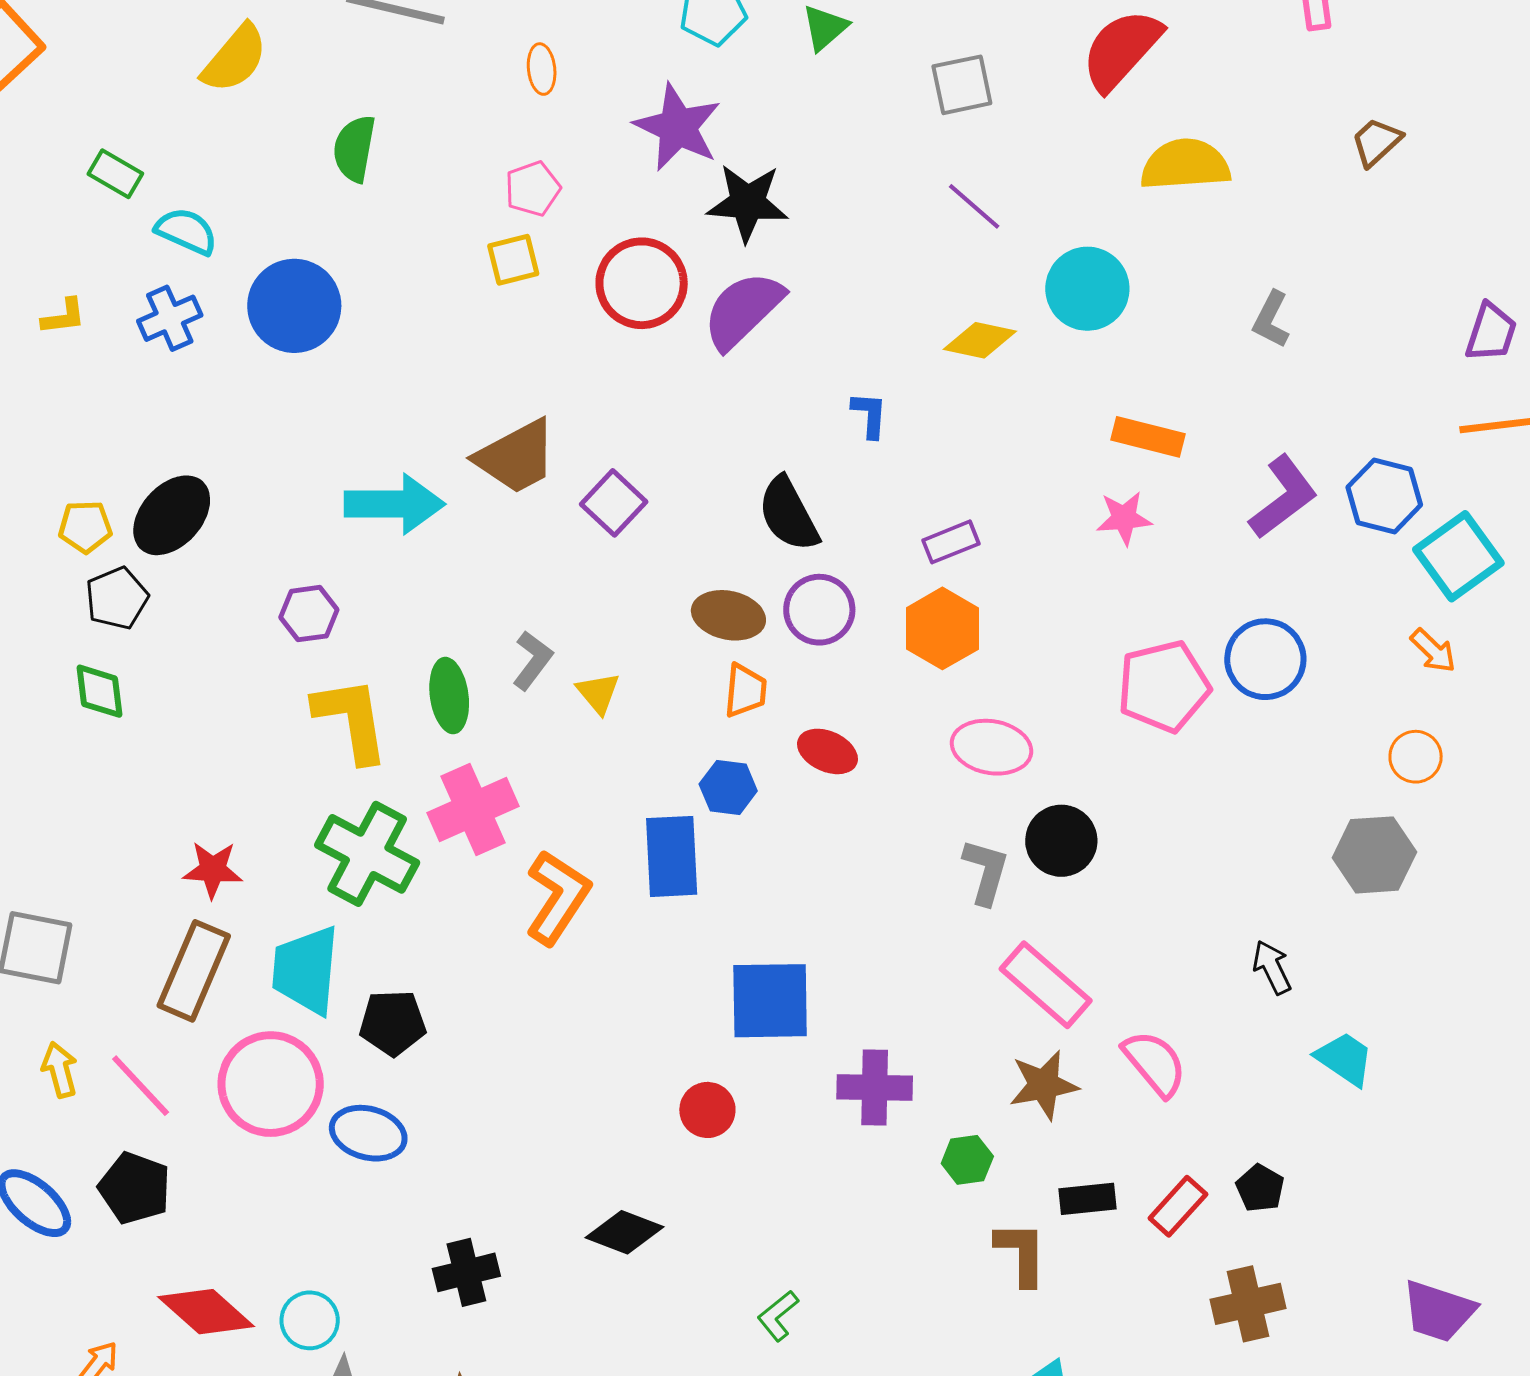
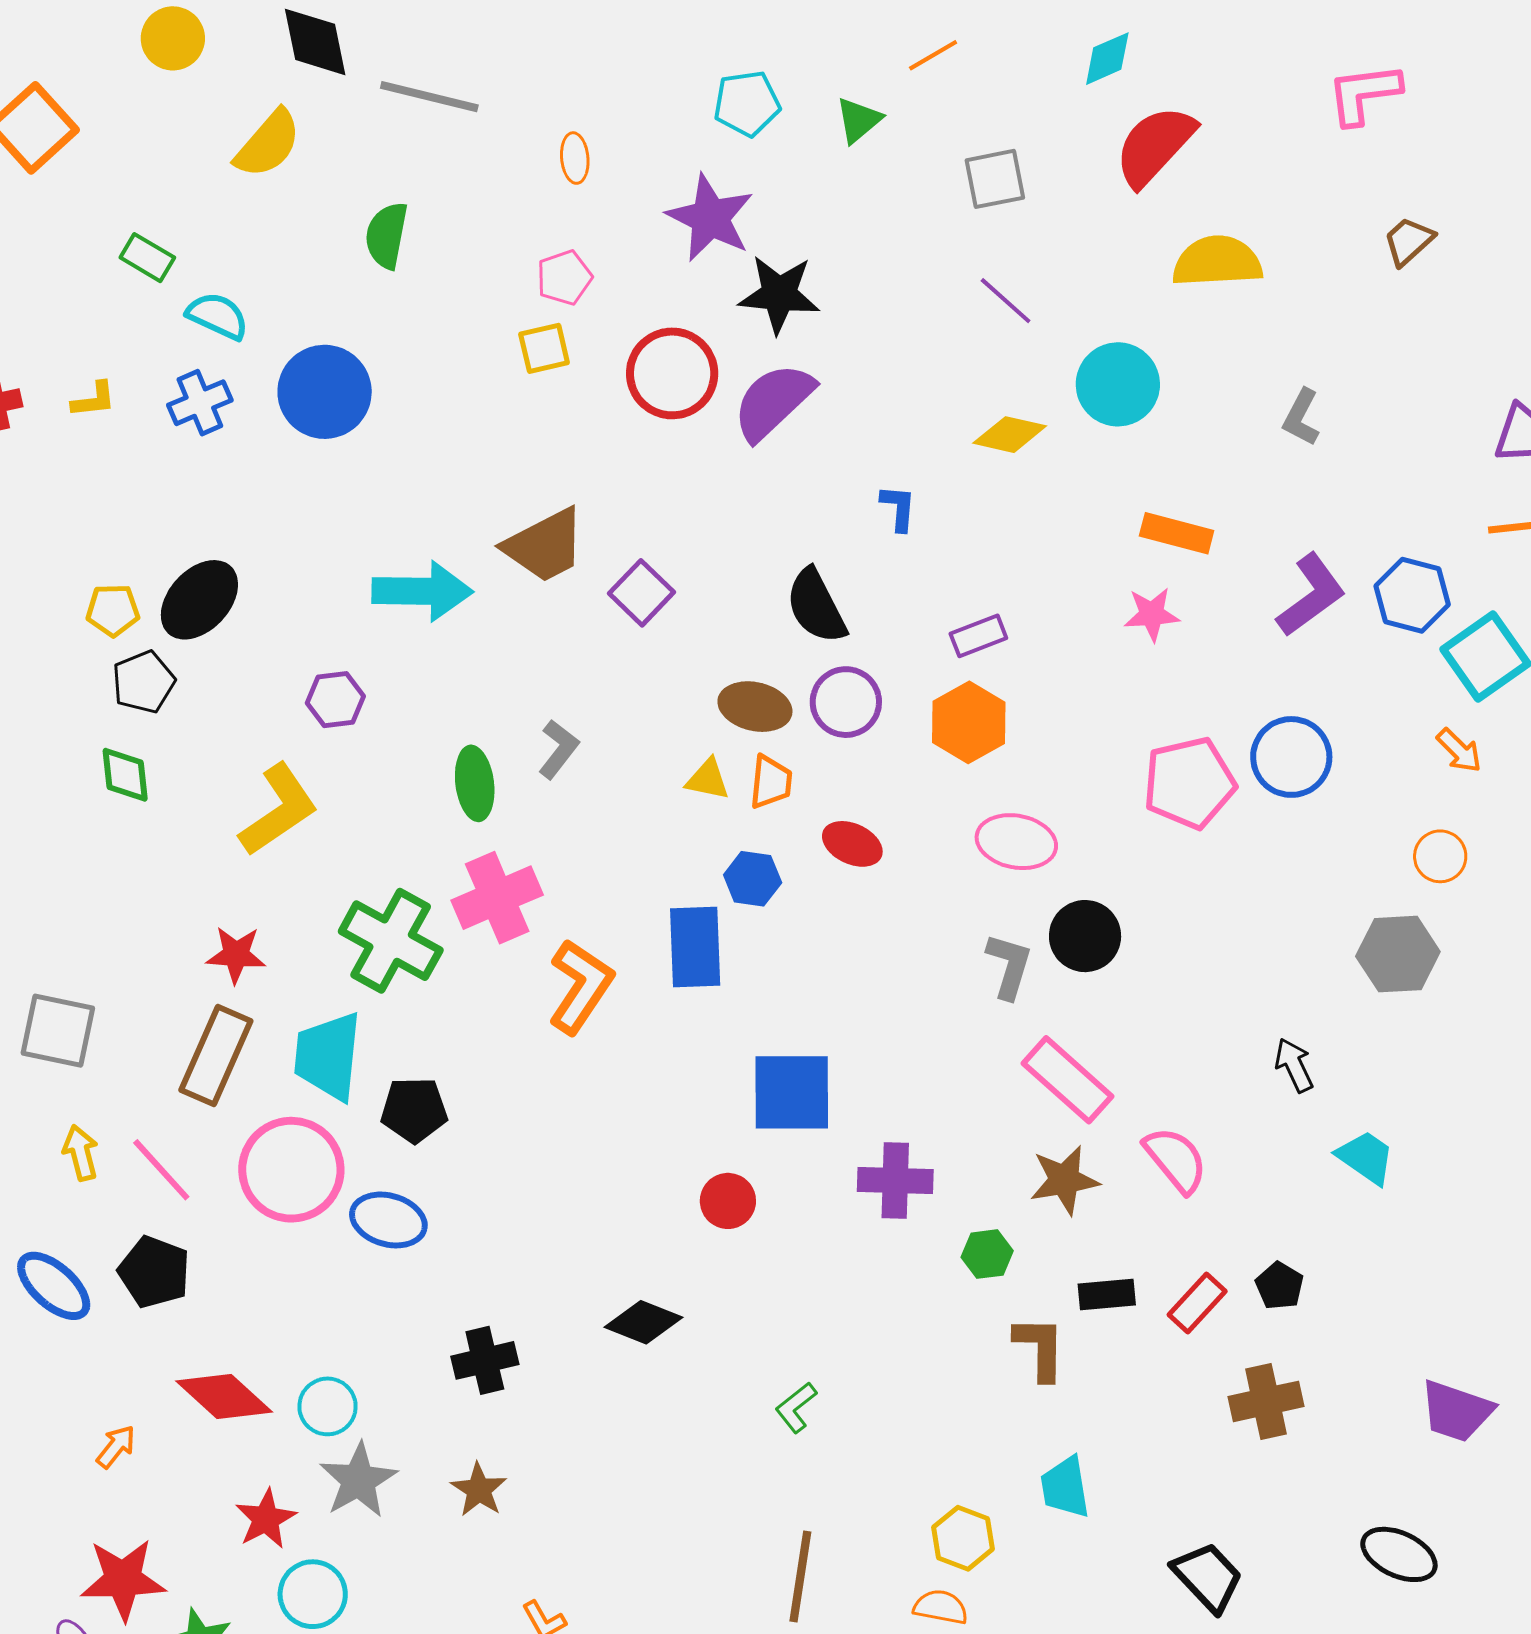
yellow triangle: (598, 693) -> (708, 779), moved, turned -39
yellow L-shape: (351, 720) -> (279, 810), moved, turned 64

